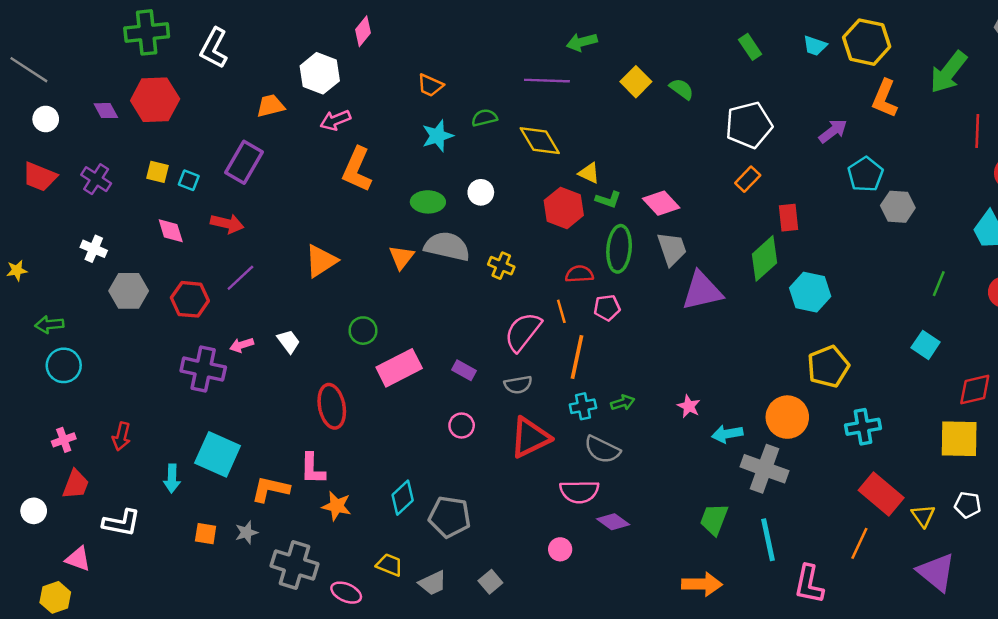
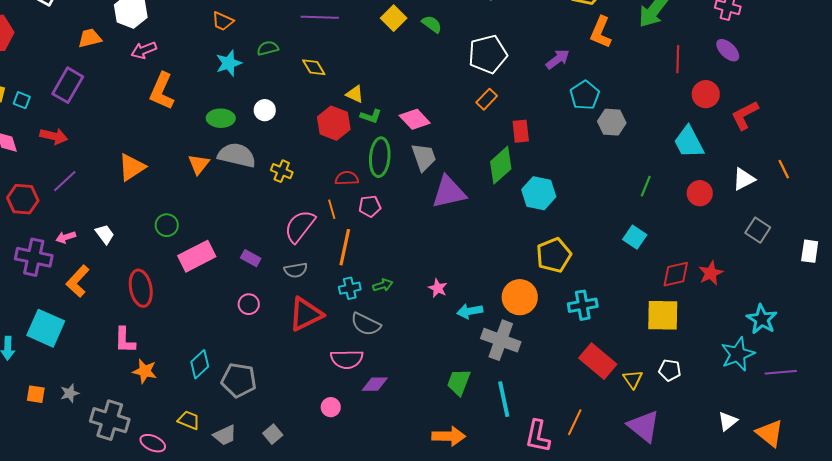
yellow diamond: (540, 141) -> (314, 67), size x0.7
orange L-shape: (270, 489) -> (78, 281), moved, turned -60
purple diamond: (613, 522) -> (375, 384), turned -36
orange line: (859, 543) -> (575, 422), moved

